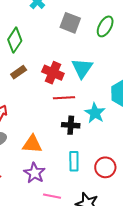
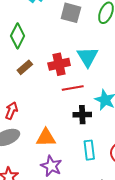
red cross: (53, 73) -> (59, 64), turned -30

